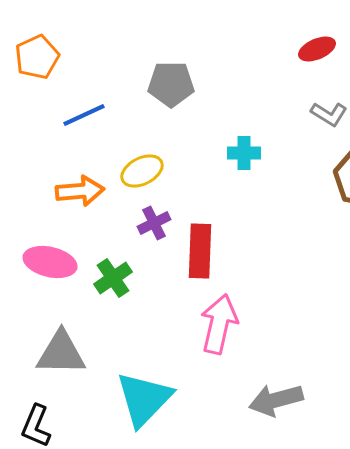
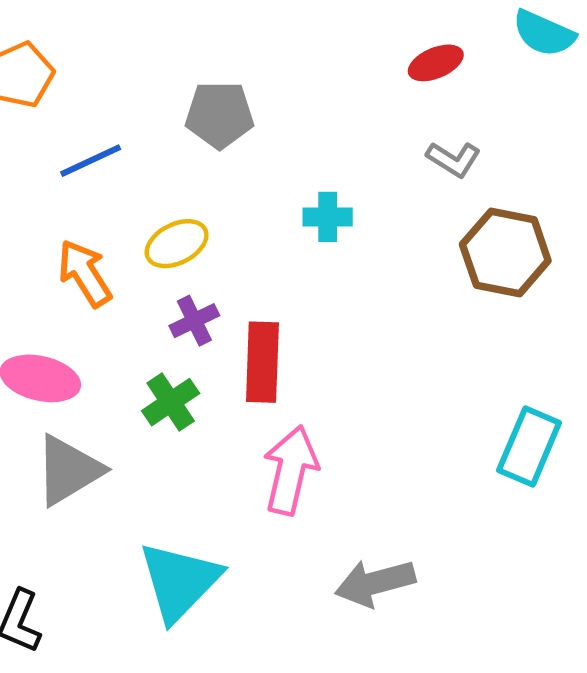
orange arrow: (80, 191) -> (85, 273), turned -117
green cross: (113, 278) -> (171, 402), moved
gray triangle: (61, 353) -> (68, 470), moved, turned -32

